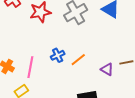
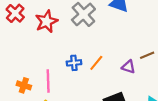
blue cross: (58, 55) -> (74, 63), turned 32

